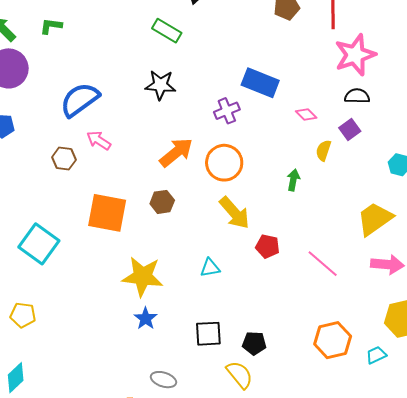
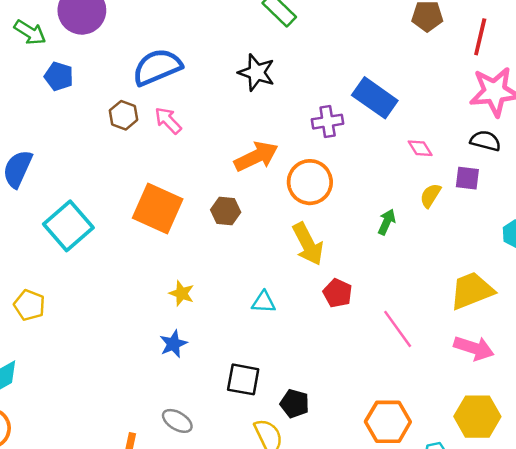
purple square: (350, 129) -> (467, 178), turned 30
brown hexagon: (64, 159) -> (124, 115), moved
yellow star: (143, 276) -> (182, 293), size x0.5

